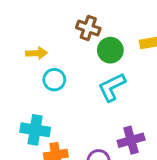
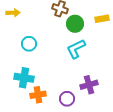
yellow arrow: (37, 53) -> (13, 13), moved
cyan circle: (54, 80) -> (29, 44), moved

